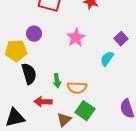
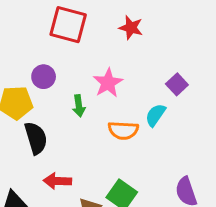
green arrow: (57, 81) -> (79, 106), moved
orange semicircle: (77, 88) -> (123, 130), moved

